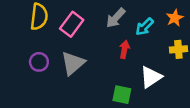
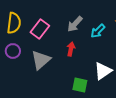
red arrow: (124, 49) -> (71, 49), moved
purple circle: (39, 62) -> (13, 51), moved

